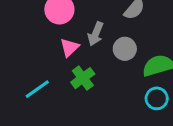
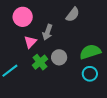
gray circle: (125, 49) -> (59, 57), moved

